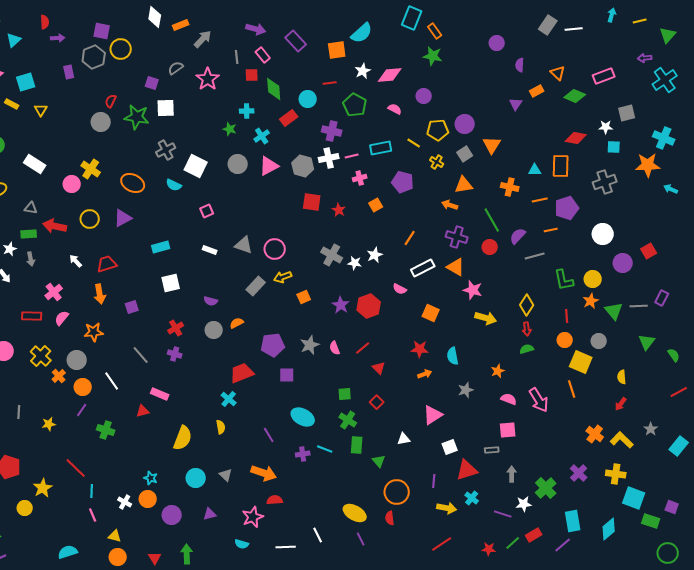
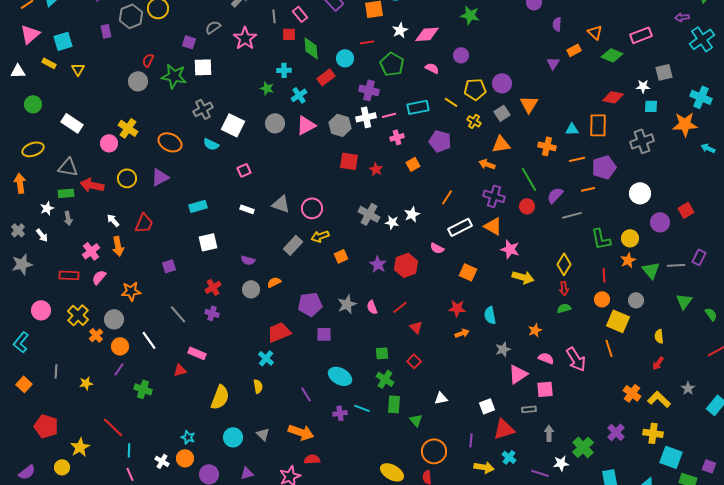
gray triangle: (31, 208) -> (68, 167), size x1.5
red trapezoid: (107, 264) -> (144, 223), turned 130
orange arrow: (100, 294) -> (118, 246), moved
pink triangle: (433, 415) -> (518, 374), moved

